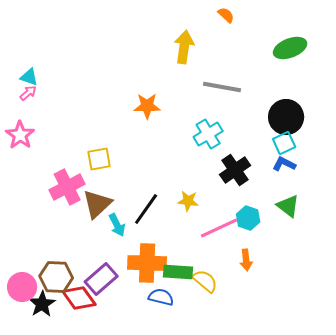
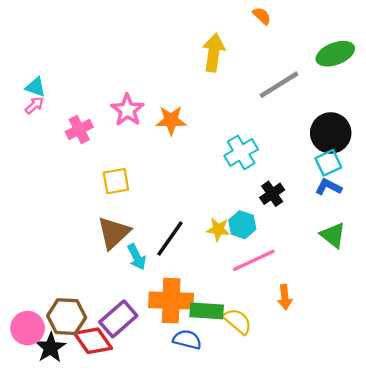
gray line: (222, 87) -> (279, 85), moved, turned -42
pink star: (20, 135) -> (127, 110), moved
black cross: (235, 170) -> (272, 194), size x0.7
pink cross: (67, 187) -> (79, 129), moved, size x0.7
cyan hexagon: (248, 218) -> (242, 225), moved

